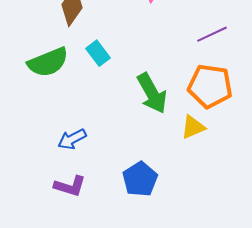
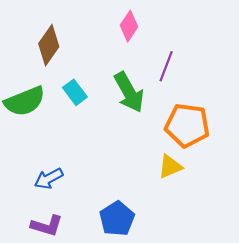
purple line: (212, 34) -> (166, 66), moved, turned -44
green arrow: (152, 93) -> (129, 92), moved

